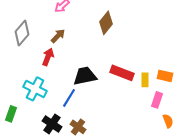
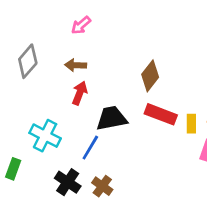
brown diamond: (106, 23) -> (150, 76), moved
brown arrow: (58, 36) -> (76, 65), turned -133
red arrow: (48, 57) -> (80, 93), moved

